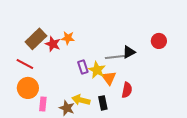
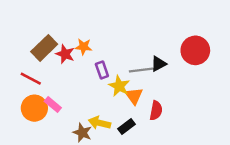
red circle: (159, 41) -> (195, 50), size x1.5
purple rectangle: (83, 67) -> (102, 70), moved
black rectangle: (103, 103) -> (127, 127), turned 64
pink rectangle: (43, 104) -> (53, 104), moved, turned -56

